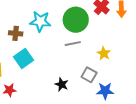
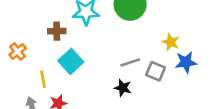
gray line: (73, 44) -> (130, 62), moved
blue star: (105, 91) -> (186, 62), moved

